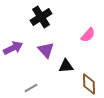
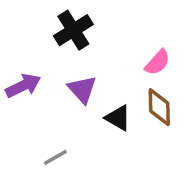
black triangle: (66, 66) -> (118, 118), turned 35
brown diamond: (89, 84) -> (159, 107), moved

